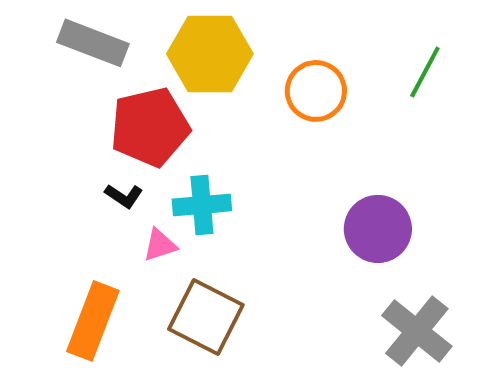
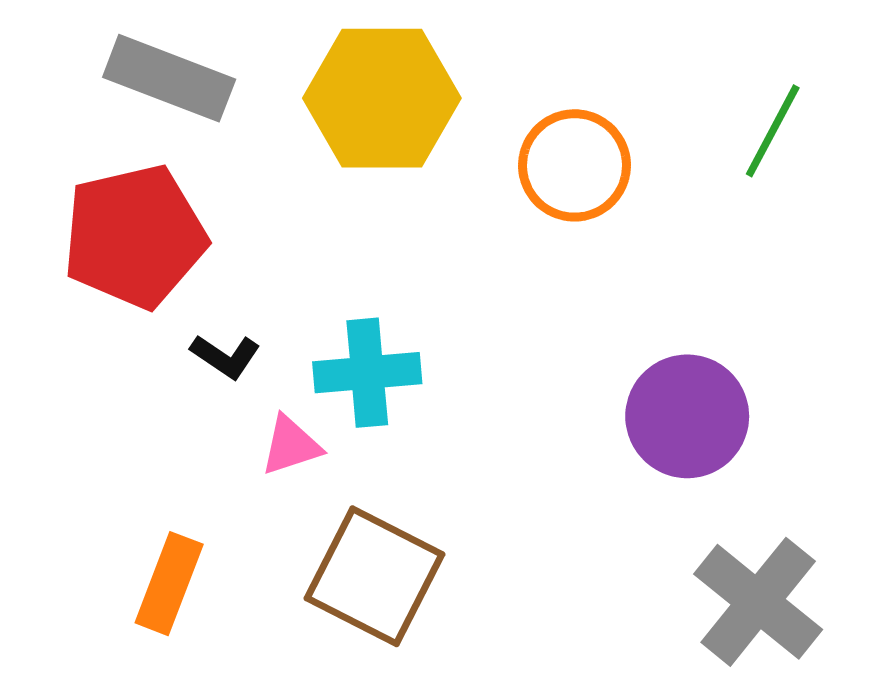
red pentagon: (150, 127) -> (135, 236), moved
orange rectangle: (93, 321) -> (169, 584), size x0.7

